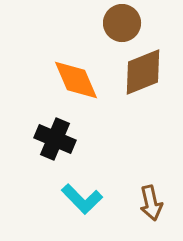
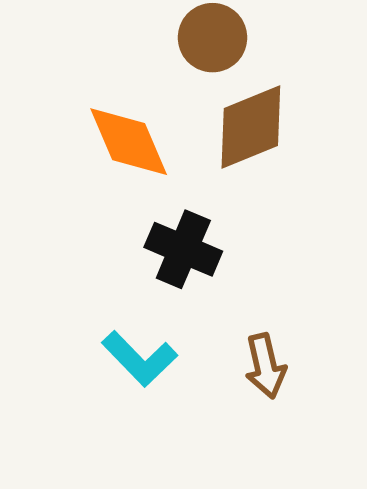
black cross: (55, 139) -> (183, 249), moved

